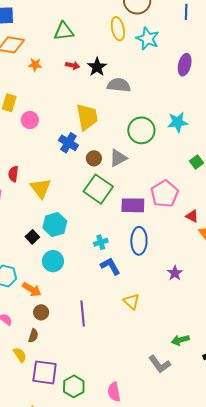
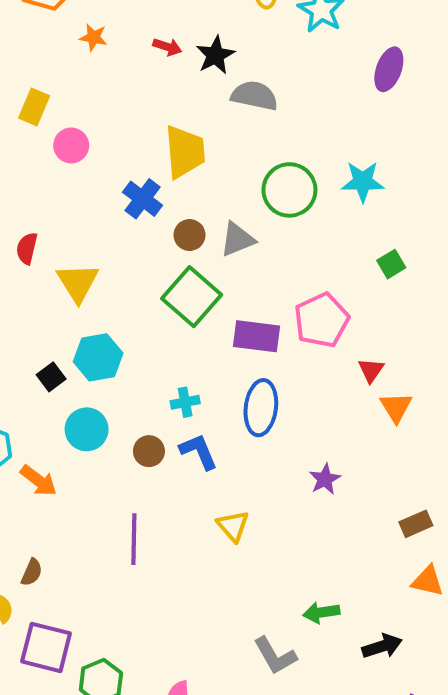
red triangle: (192, 216) -> (371, 370), turned 32
brown circle: (41, 312) -> (149, 451), moved

